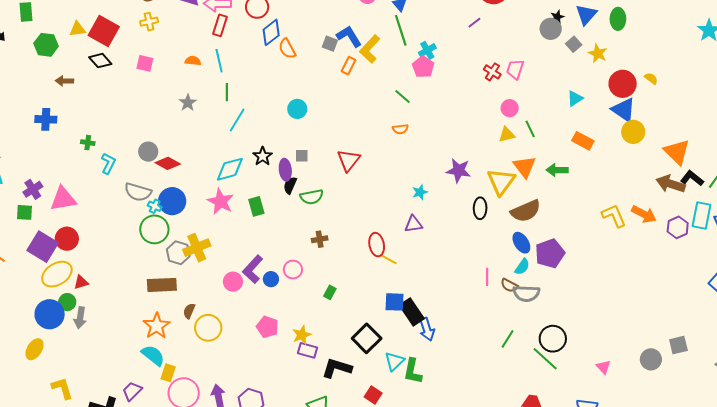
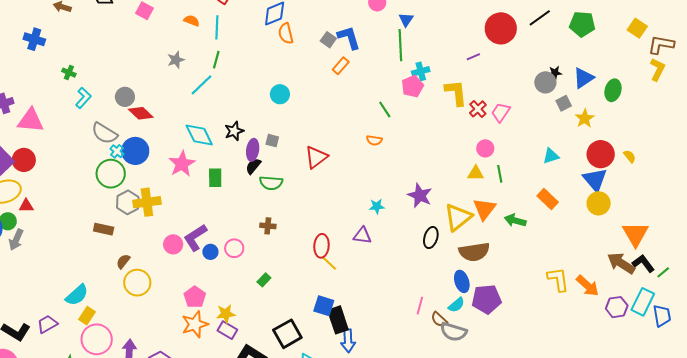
yellow L-shape: (370, 49) -> (456, 93), moved, turned 116
cyan line: (237, 120) -> (201, 85), moved
cyan diamond: (230, 169) -> (199, 135), turned 64
brown rectangle: (162, 285) -> (104, 229), size x0.7
orange star: (157, 326) -> (195, 324), moved
cyan semicircle: (153, 355) -> (77, 295), turned 85

